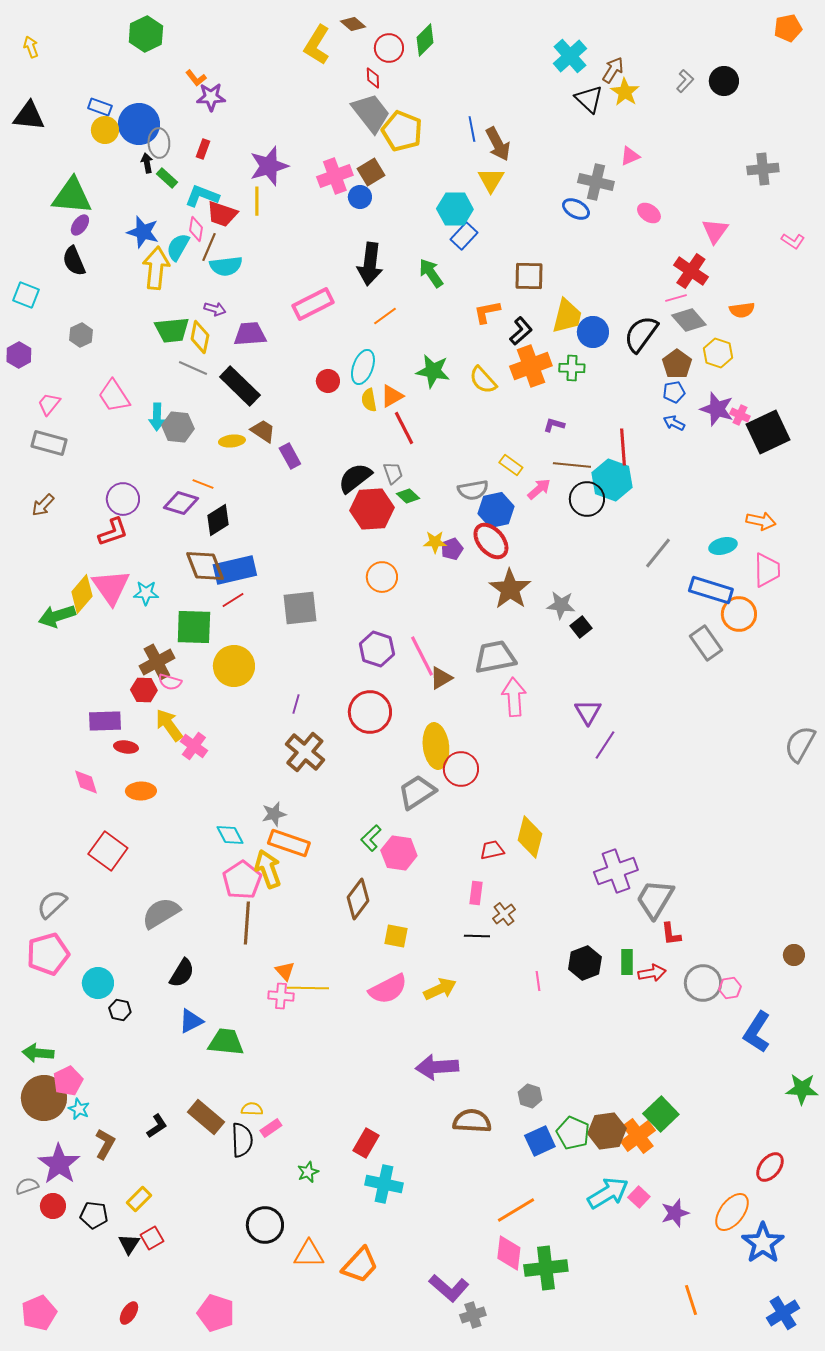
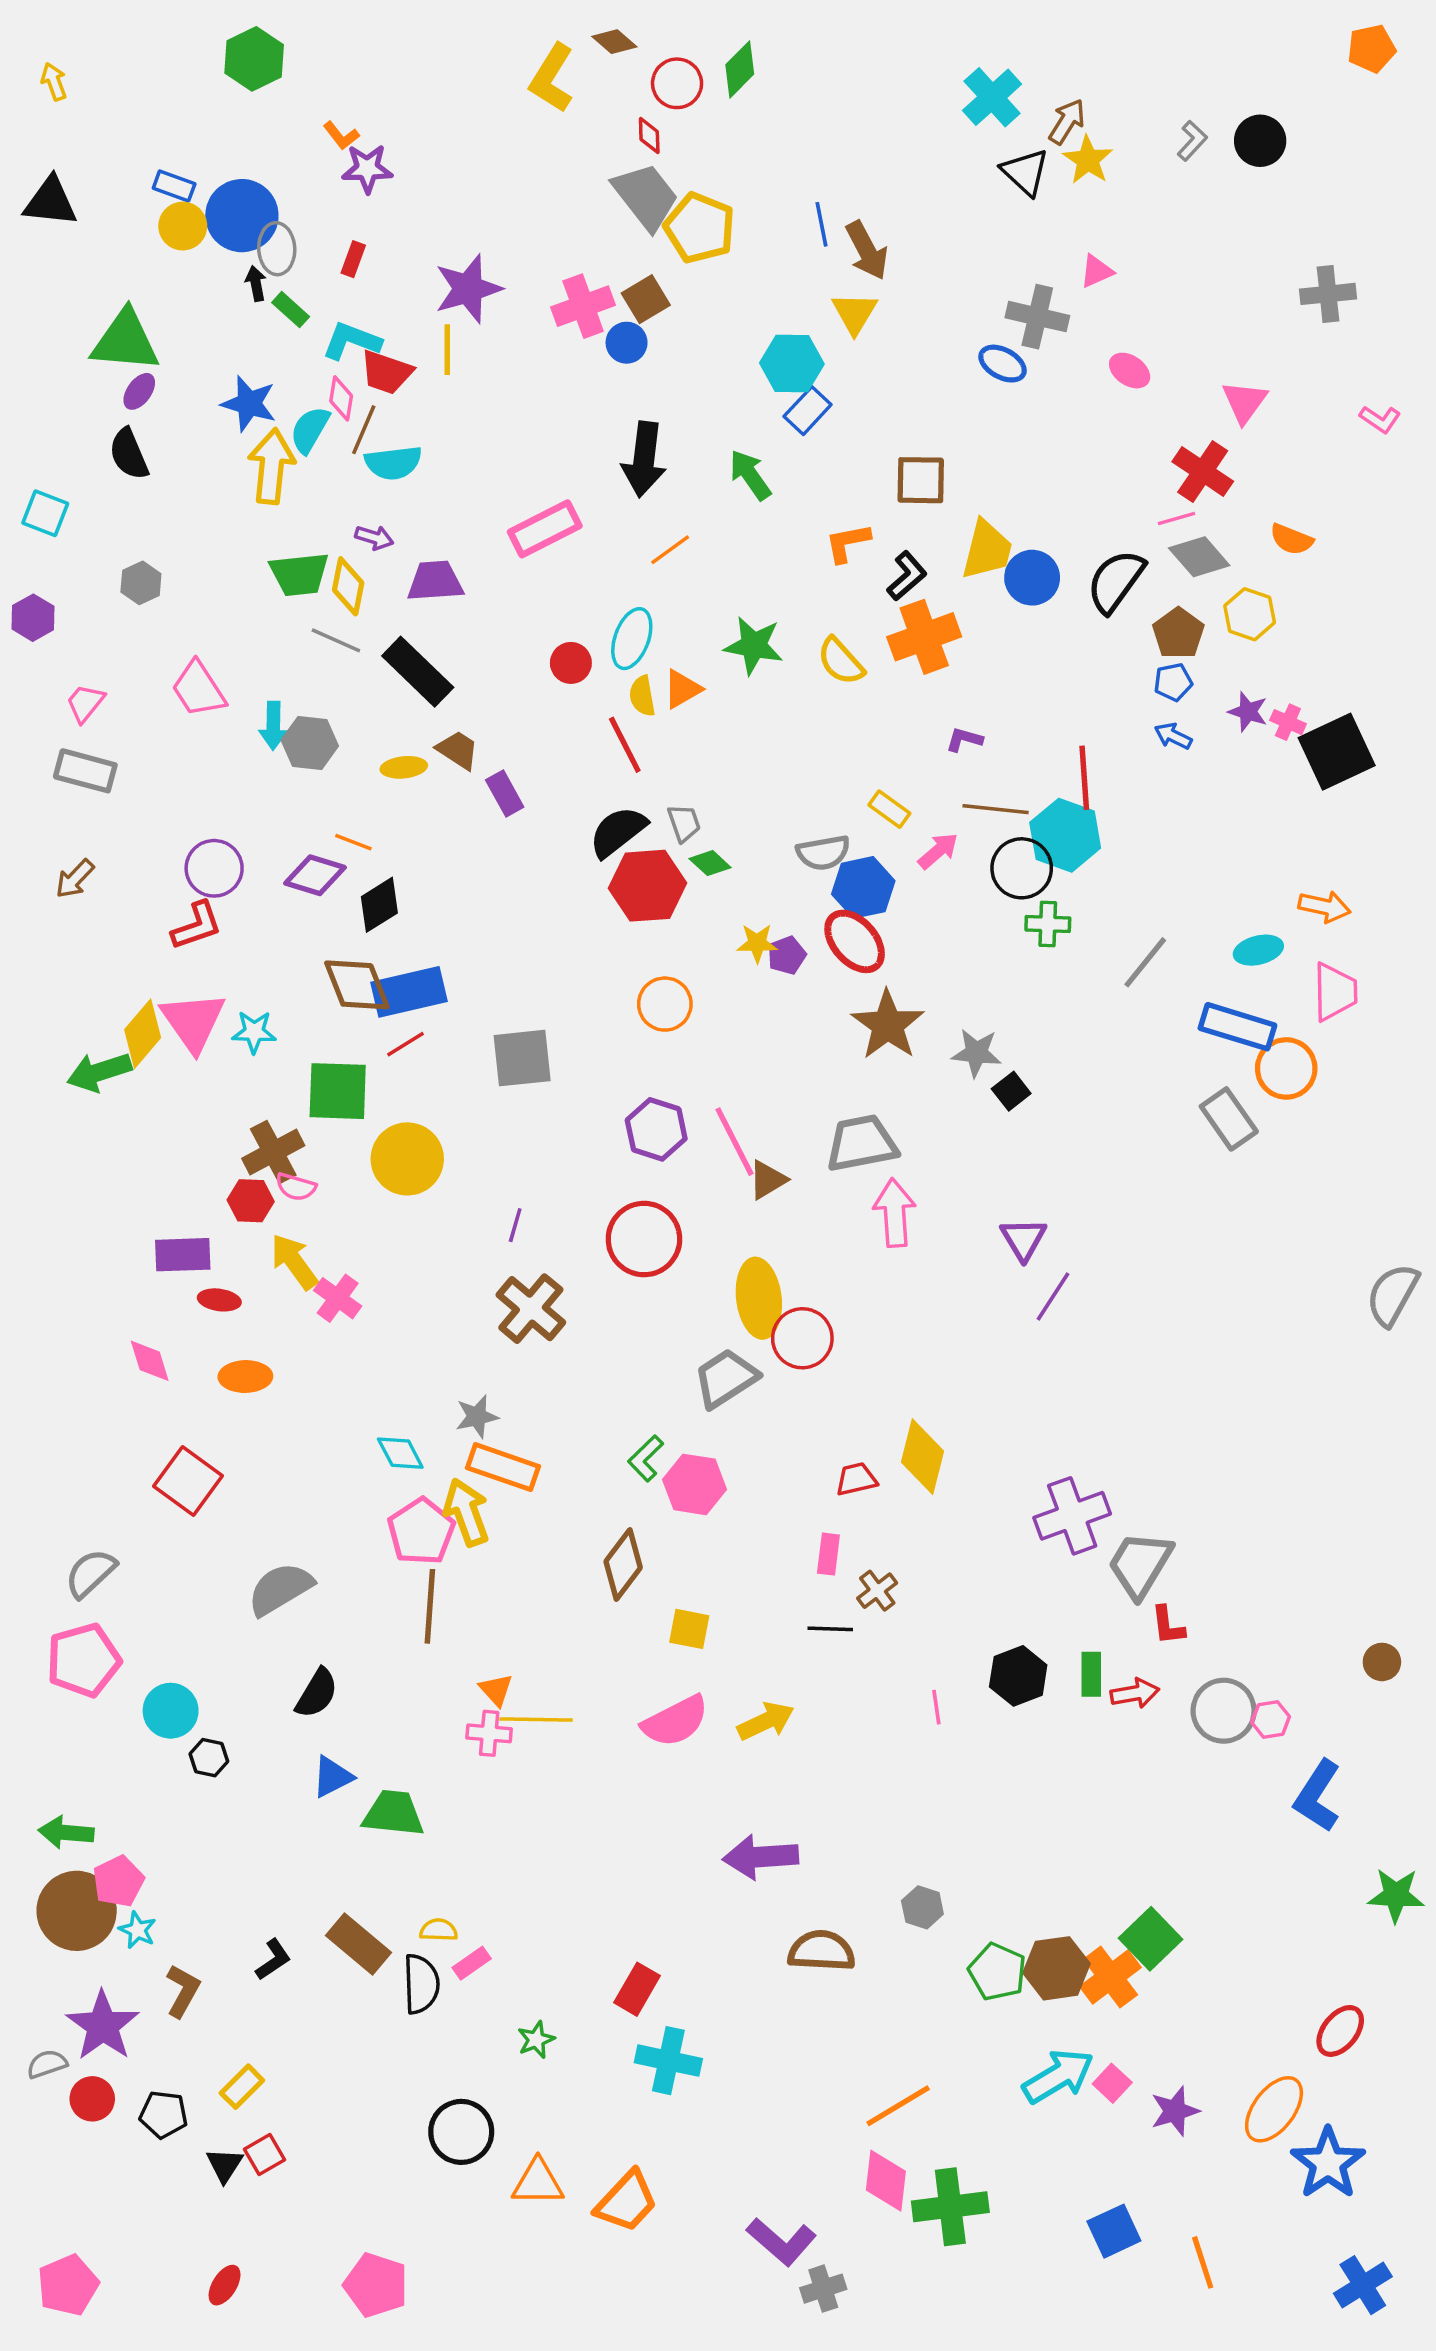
orange semicircle: (742, 310) -> (1291, 539), turned 30
green cross: (572, 368) -> (1048, 924), moved
purple star: (717, 409) -> (1248, 712), size x0.7
red line: (404, 428) -> (625, 745), moved
blue square: (540, 1141) -> (1114, 2231), moved

